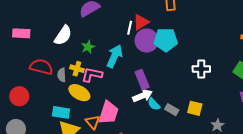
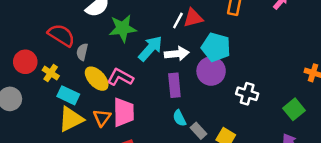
purple circle: (147, 41) -> (211, 71), moved
green star: (88, 47) -> (123, 28), size x1.6
yellow cross: (77, 69) -> (51, 73), moved
pink L-shape: (92, 75) -> (120, 77), moved
white arrow: (142, 96) -> (177, 54), moved
pink trapezoid: (109, 113) -> (124, 112), turned -35

